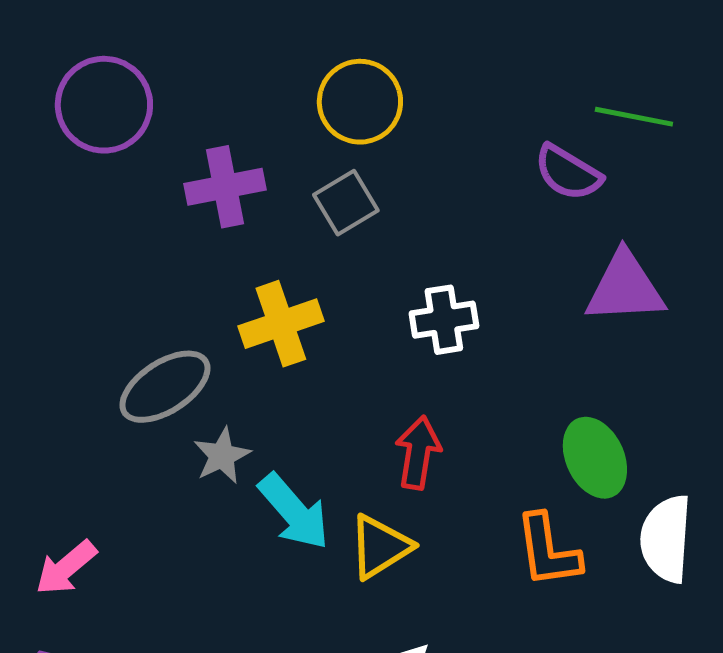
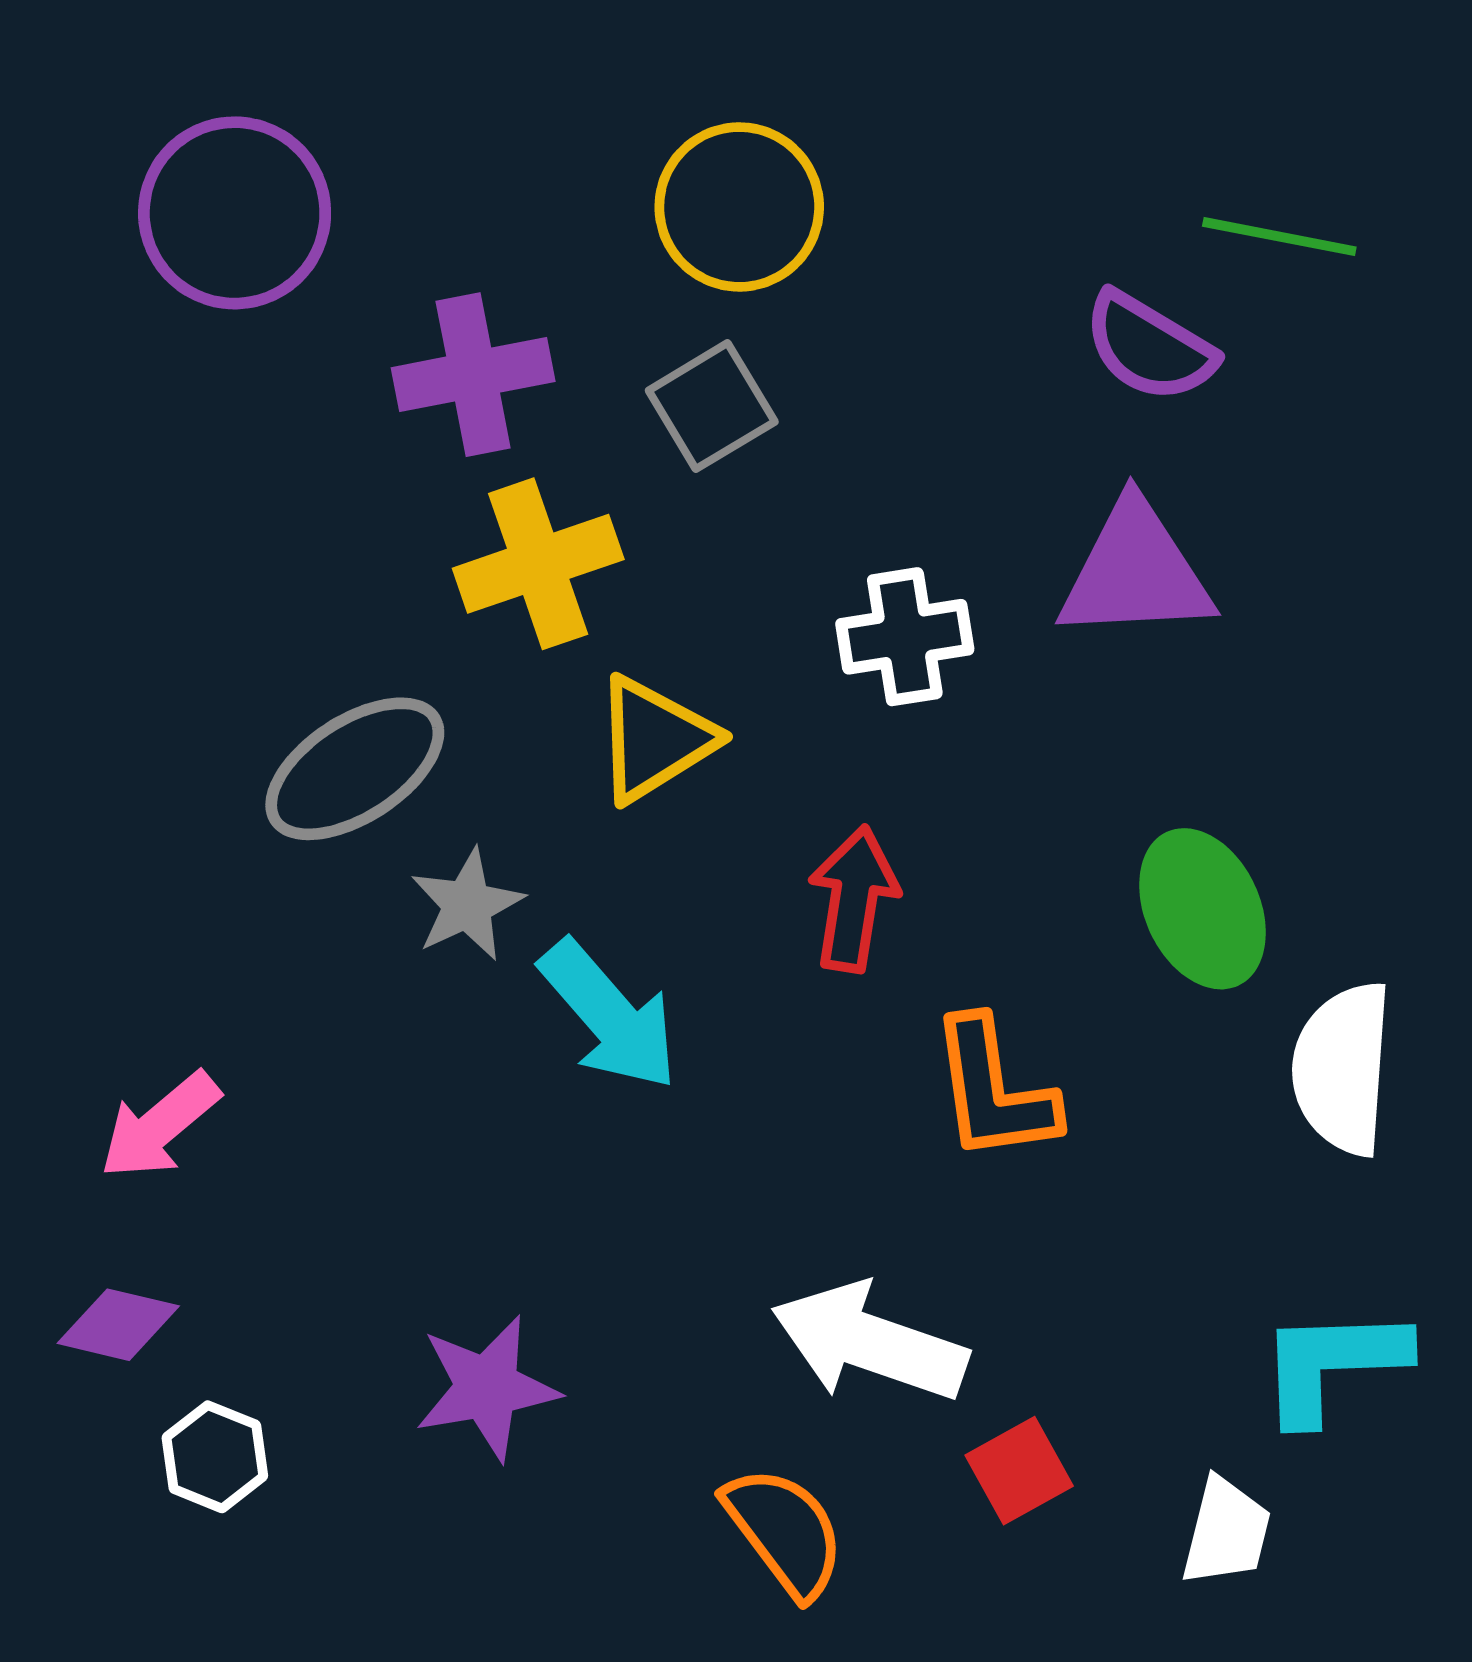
purple triangle: (625, 288) -> (1135, 572), moved
yellow cross: (281, 324) -> (538, 564), moved
yellow triangle: (380, 547) -> (654, 739), moved
orange L-shape: (548, 551) -> (994, 1090), moved

